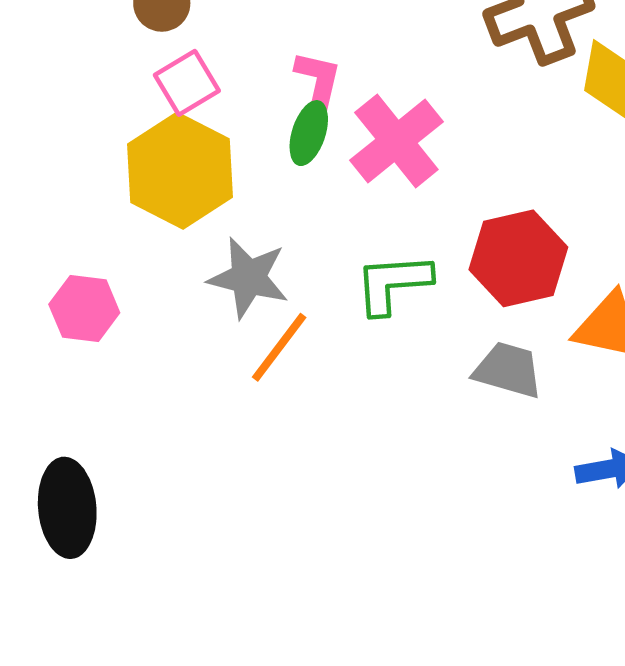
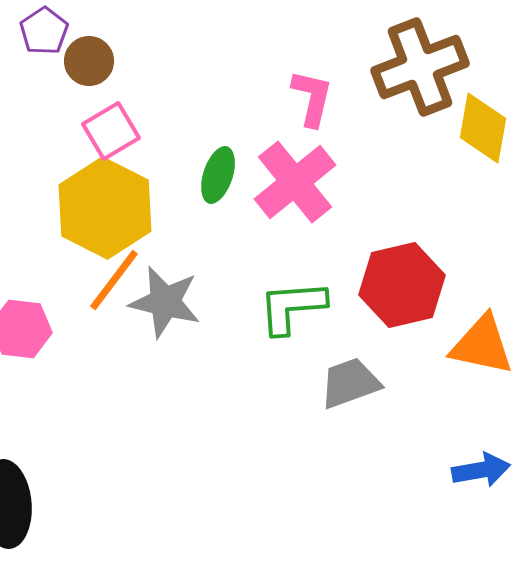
pink L-shape: (318, 83) -> (312, 98), moved
orange line: (279, 347) -> (114, 280), moved
gray trapezoid: (508, 370) -> (350, 383), moved, turned -36

